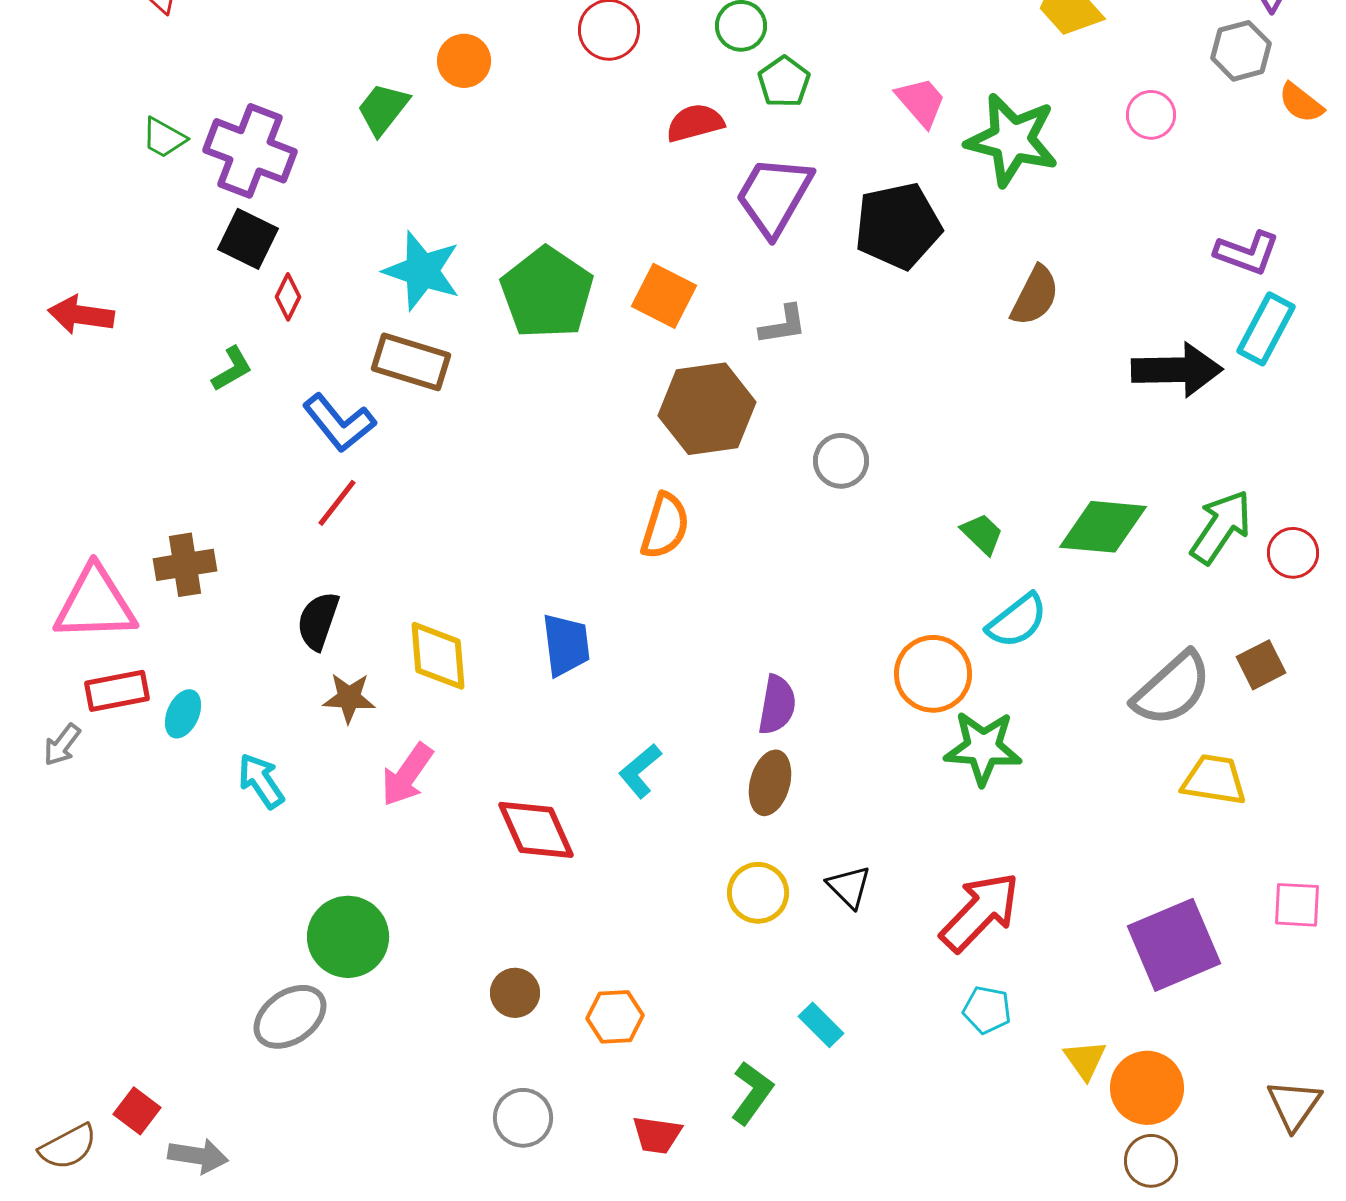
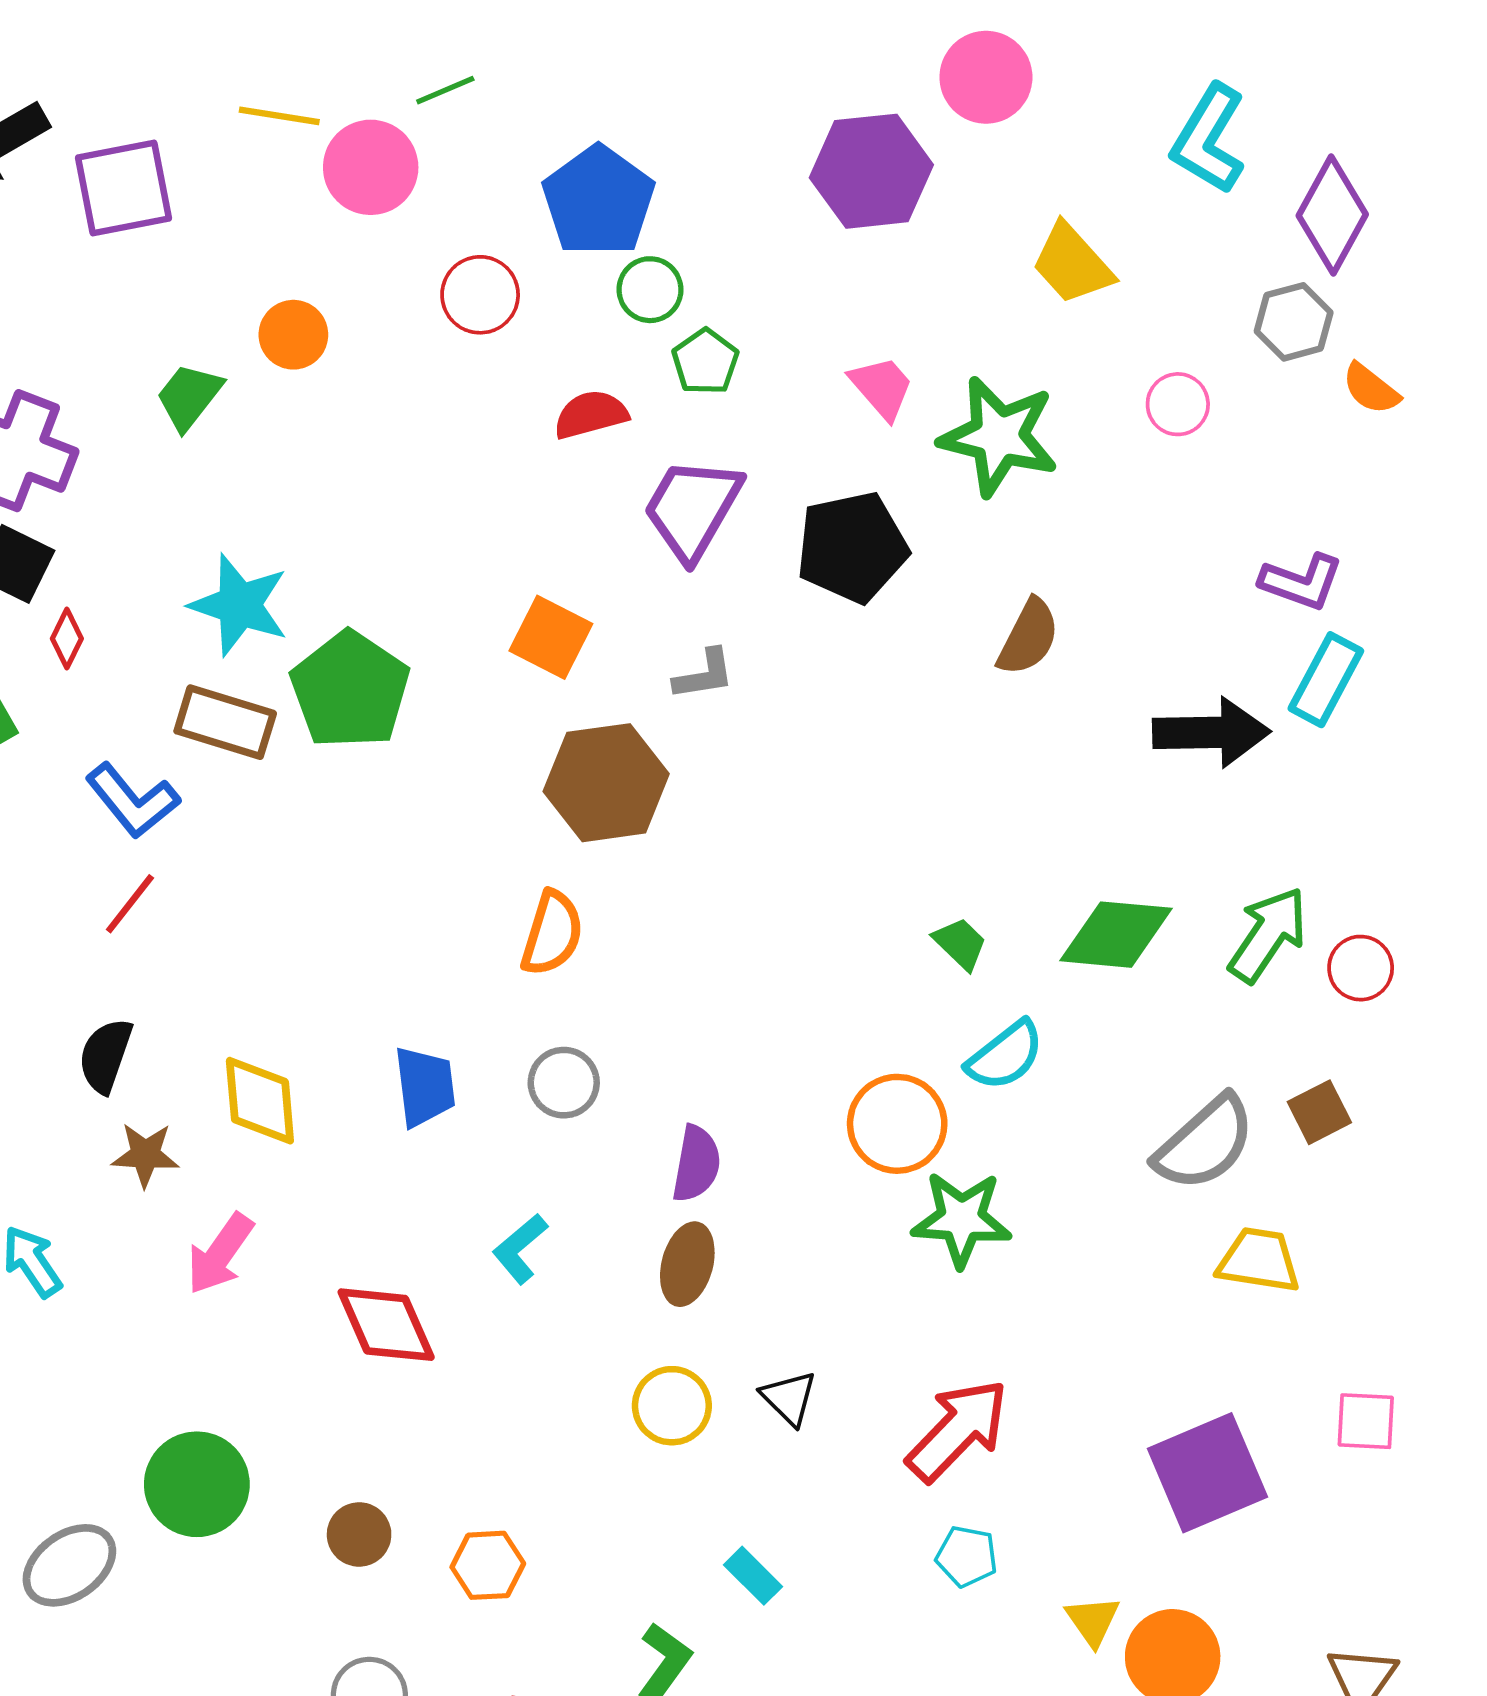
green pentagon: (547, 293) -> (350, 690), moved
gray circle: (841, 461) -> (564, 1083), moved
green circle: (348, 937) -> (197, 1484), moved

